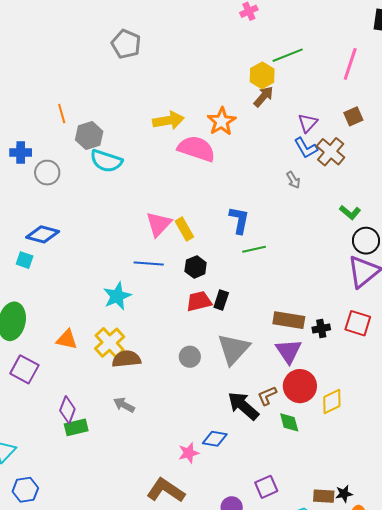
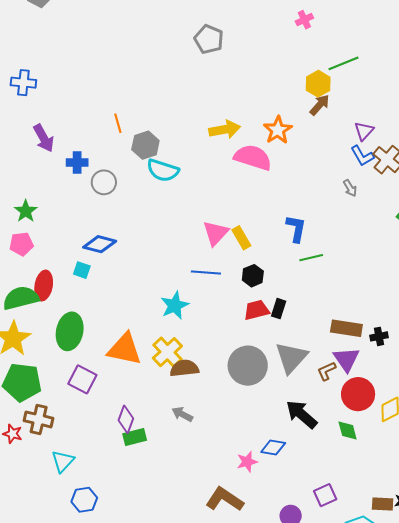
gray pentagon: (126, 44) -> (209, 39), moved
orange triangle: (67, 339) -> (125, 349), size x1.6
gray circle: (190, 357) -> (248, 366), size x1.8
brown L-shape: (267, 396) -> (327, 371), moved

